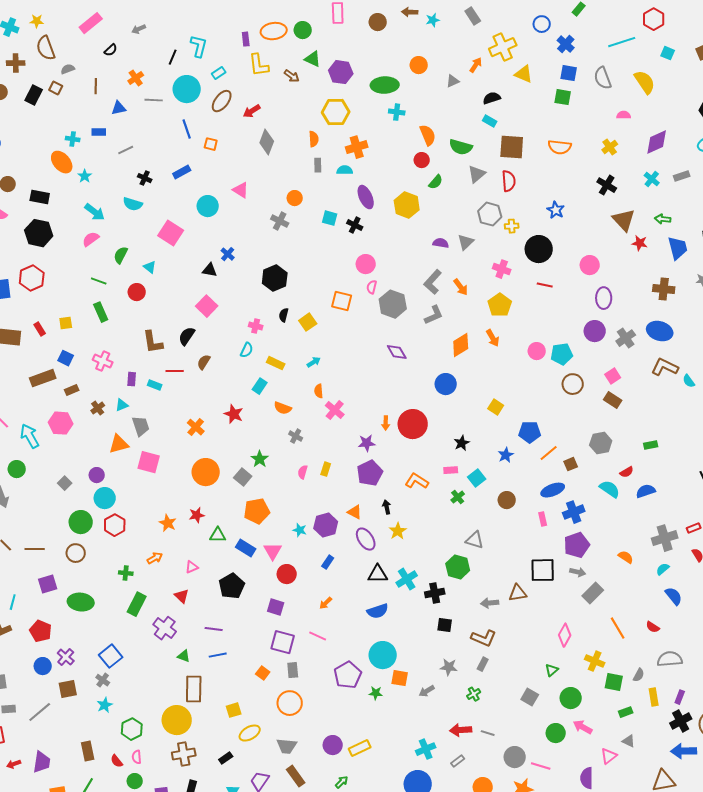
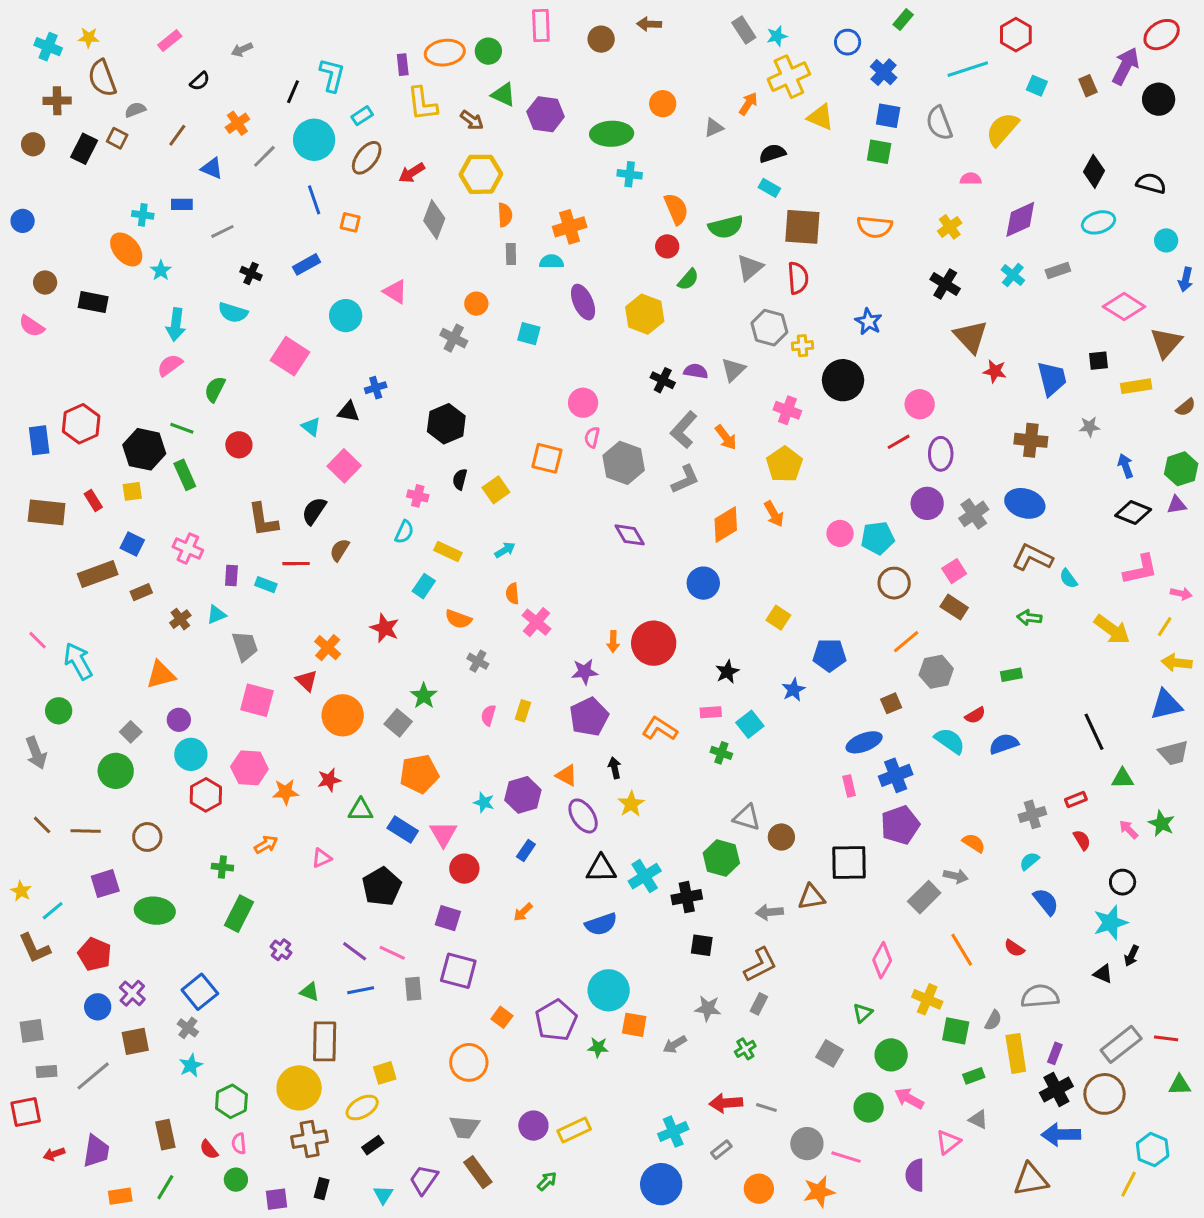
cyan star: (433, 20) -> (777, 36), moved
pink rectangle: (91, 23) -> (170, 41), size x0.7
yellow semicircle: (645, 82) -> (1002, 129), turned -105
brown line: (96, 86) -> (177, 135), turned 35
gray line: (154, 100) -> (264, 156), turned -48
blue triangle: (119, 108) -> (212, 168), turned 35
yellow hexagon: (336, 112) -> (481, 174), moved
green semicircle: (461, 147) -> (726, 227), turned -30
cyan arrow: (95, 212) -> (176, 325), turned 60
green arrow: (663, 219) -> (1029, 618), moved
black cross: (355, 225) -> (663, 380), moved
black hexagon: (39, 233) -> (144, 449), moved
blue cross: (228, 254) -> (376, 388), turned 32
cyan triangle: (150, 267) -> (311, 427), moved
red line: (545, 285) -> (899, 442), moved, turned -42
pink hexagon: (61, 423) -> (249, 768), moved
orange triangle: (119, 444) -> (161, 675), moved
orange line: (549, 453) -> (906, 642), moved
green cross: (458, 497) -> (721, 753), turned -32
brown circle: (507, 500) -> (781, 837), moved
green circle: (81, 522) -> (116, 771), moved
orange star: (168, 523) -> (286, 792), turned -30
gray cross: (665, 538) -> (1032, 814), size x0.7
gray arrow: (578, 572) -> (956, 876), moved
red triangle: (182, 596) -> (307, 681), moved
cyan line: (13, 602) -> (53, 911), turned 35
purple cross: (165, 628) -> (281, 950), size x0.6
purple line: (214, 629) -> (355, 951), turned 30
pink line: (318, 636) -> (392, 953), moved
brown L-shape: (484, 638) -> (760, 965), turned -50
gray rectangle: (293, 670) -> (413, 989), moved
orange square: (263, 673) -> (502, 1017), moved
yellow rectangle: (654, 697) -> (1016, 1053), size x1.4
yellow ellipse: (250, 733) -> (362, 1107), moved

